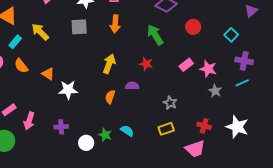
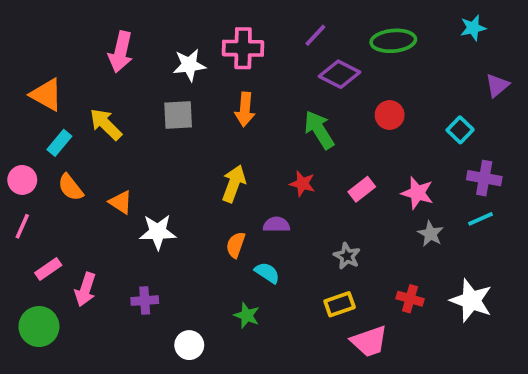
pink rectangle: (186, 65) -> (362, 189), moved
cyan semicircle: (127, 131) -> (267, 273), moved
green star: (105, 135) -> (247, 315), moved
white circle: (86, 143) -> (189, 345), moved
pink trapezoid: (195, 149) -> (369, 341), moved

